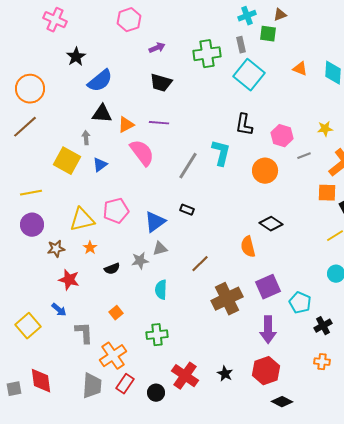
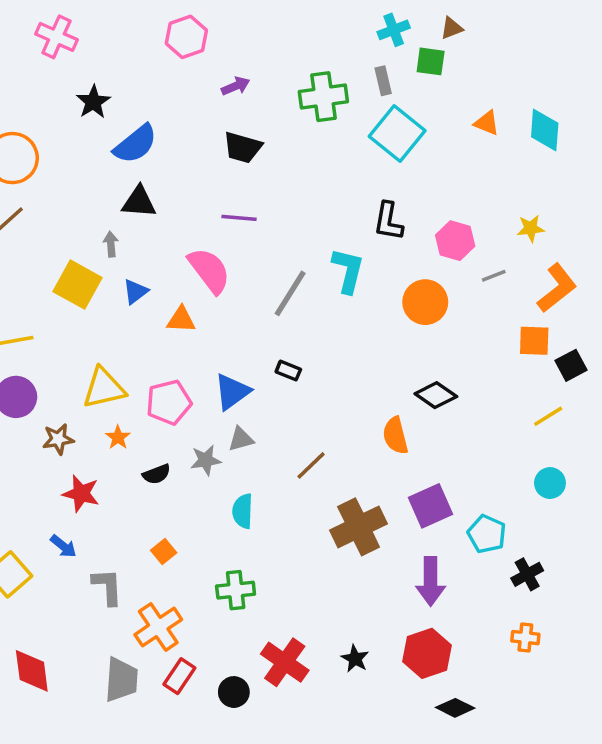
orange triangle: (126, 125) -> (181, 320), moved, turned 30
pink pentagon: (116, 211) -> (169, 402), moved

